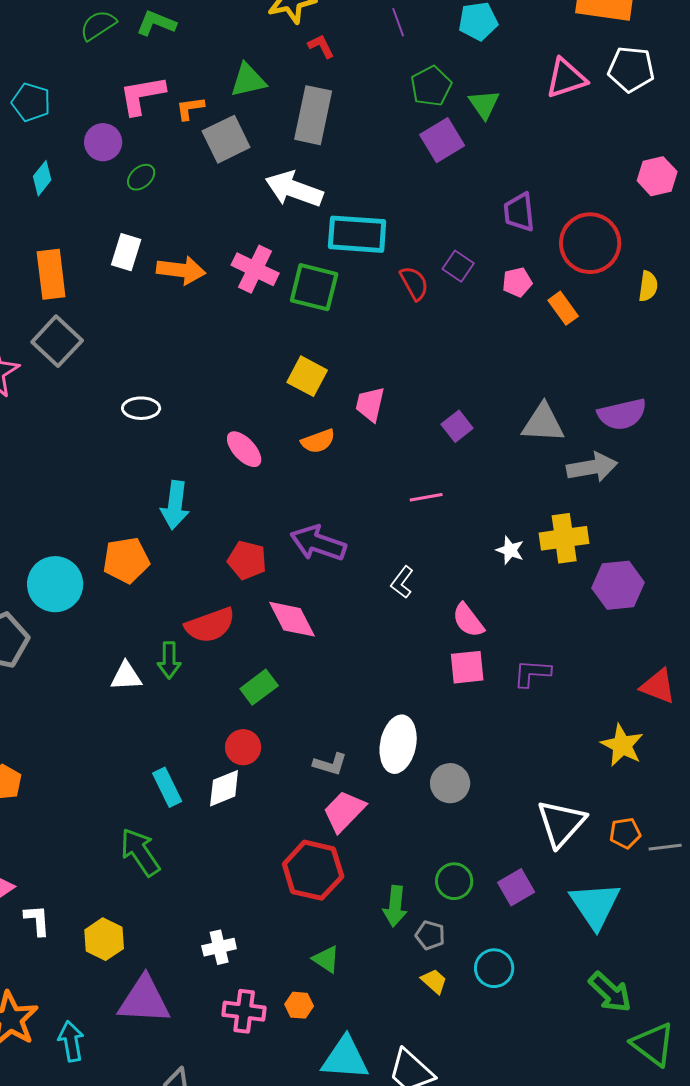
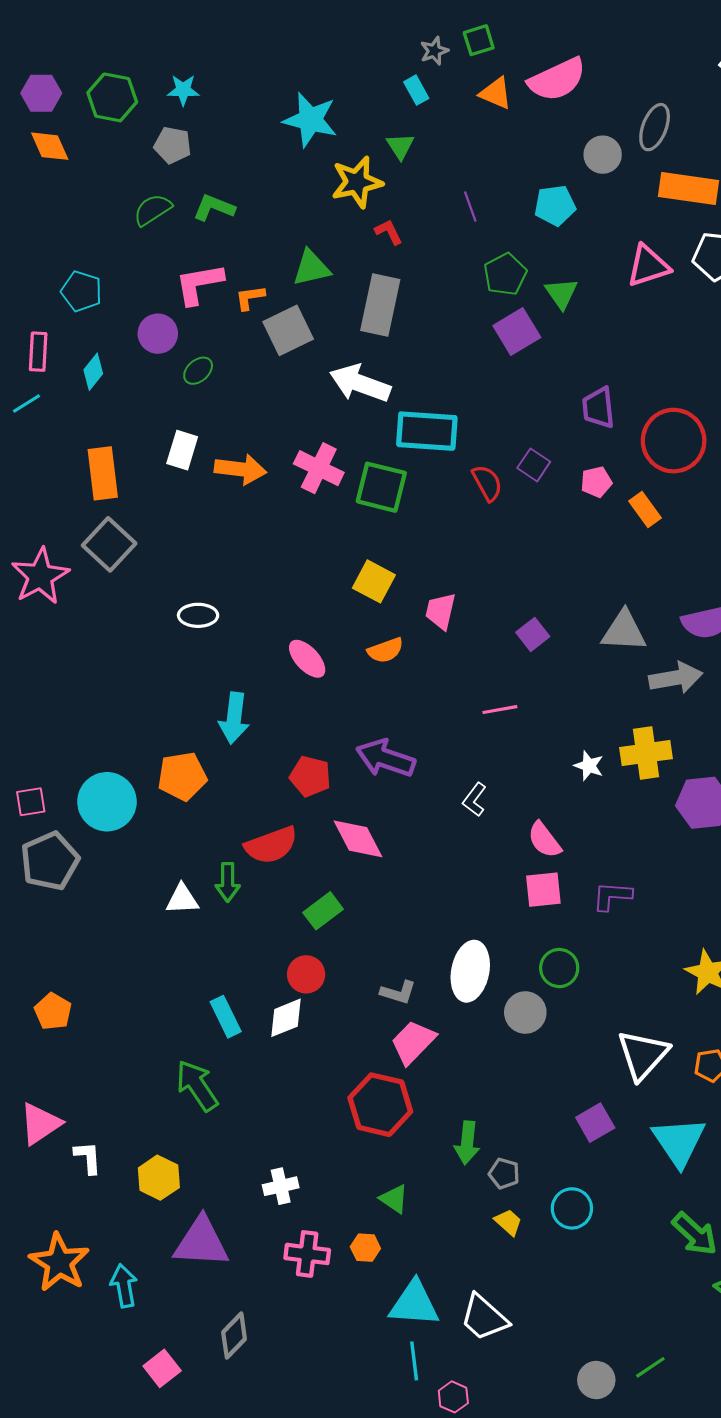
green circle: (454, 881) -> (559, 968), moved

